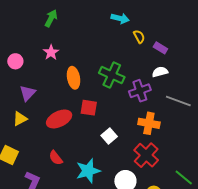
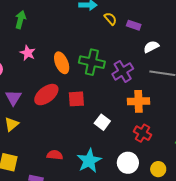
white semicircle: (160, 72) -> (151, 47), moved
orange ellipse: (74, 78) -> (62, 63), moved
red ellipse: (59, 119) -> (46, 95), moved
red cross: (146, 155) -> (142, 133), size x0.7
red semicircle: (56, 158) -> (55, 155), turned 147

